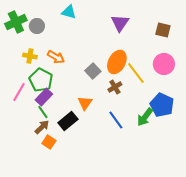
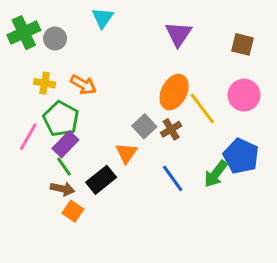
cyan triangle: (69, 12) -> (103, 18), turned 49
gray square: (93, 71) -> (144, 126), moved
brown arrow: (42, 127) -> (62, 189), turned 56

